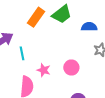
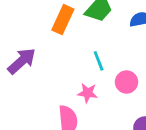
cyan line: (22, 53) -> (99, 61), moved

